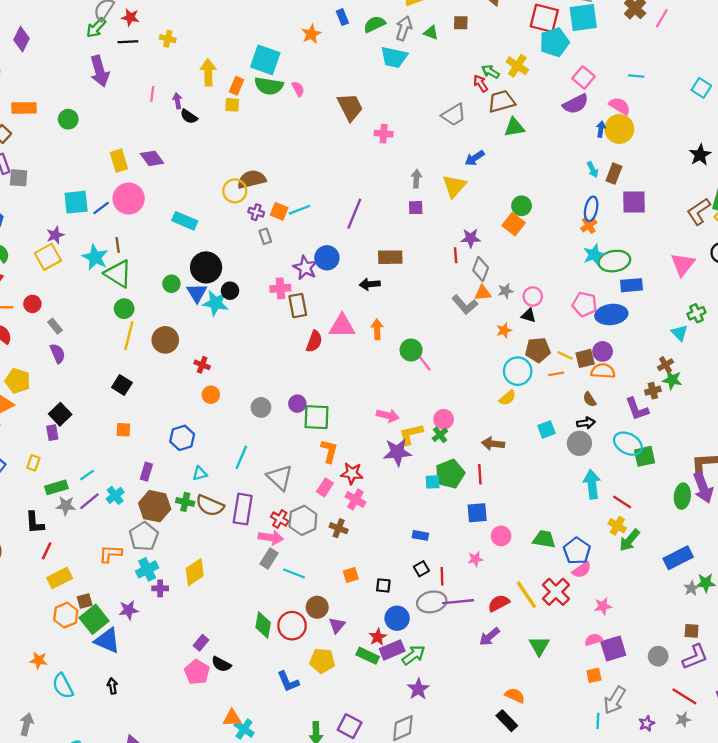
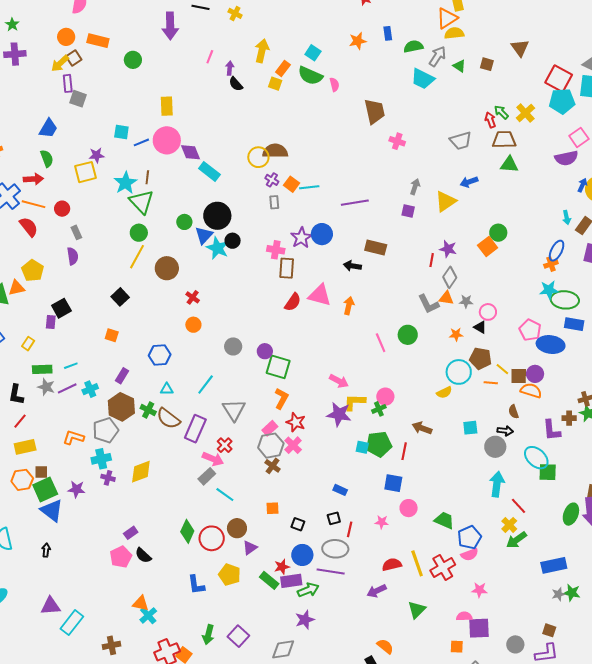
cyan square: (265, 60) -> (313, 53), size x0.6
purple diamond: (152, 158) -> (191, 152), moved
cyan square: (76, 202) -> (121, 132), size x0.7
purple line: (354, 214) -> (355, 203), turned 44
green circle: (411, 350) -> (408, 335), moved
gray hexagon: (303, 520) -> (271, 446), moved
purple line: (458, 602) -> (331, 571), moved

